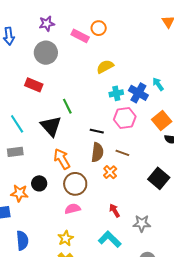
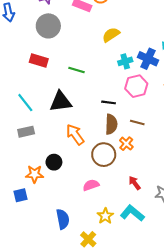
green line: (67, 106) -> (77, 70), moved, turned -42
black triangle: (51, 126) -> (61, 102), turned -50
brown circle: (75, 184) -> (104, 155), moved
yellow star: (66, 238) -> (105, 216), moved
blue semicircle: (22, 240) -> (63, 219), moved

